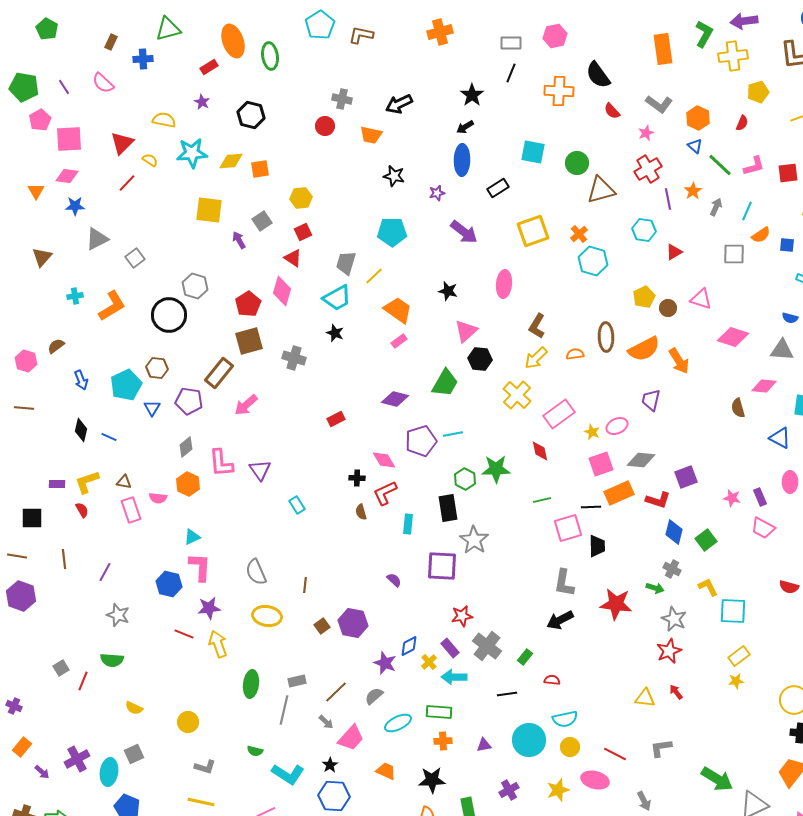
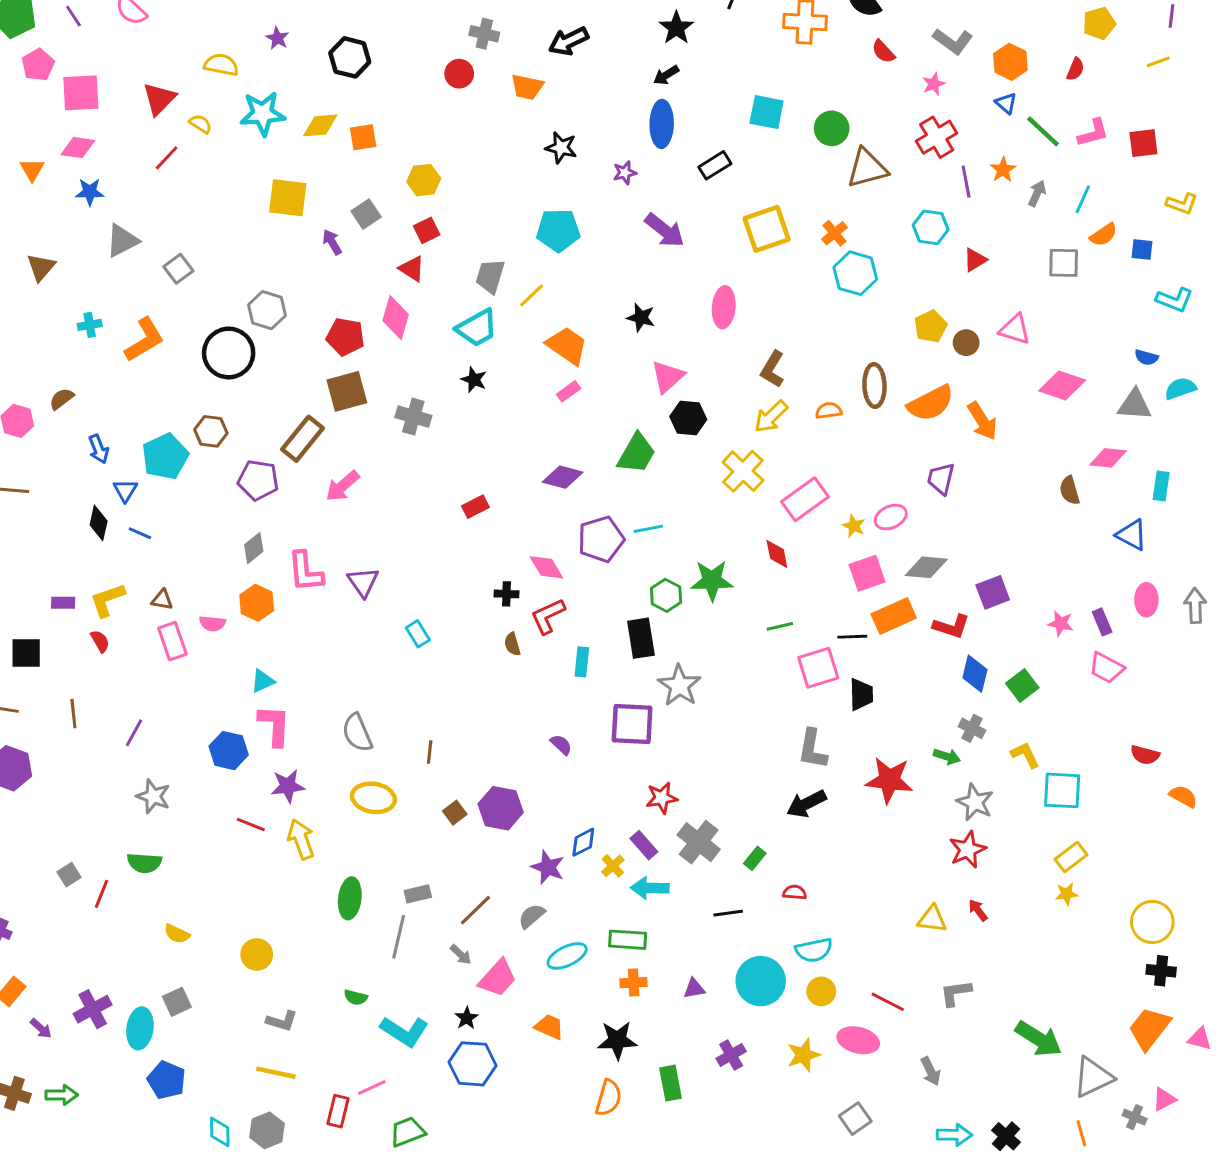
red pentagon: (248, 304) -> (345, 337), turned -30
blue triangle: (152, 408) -> (125, 490), moved

